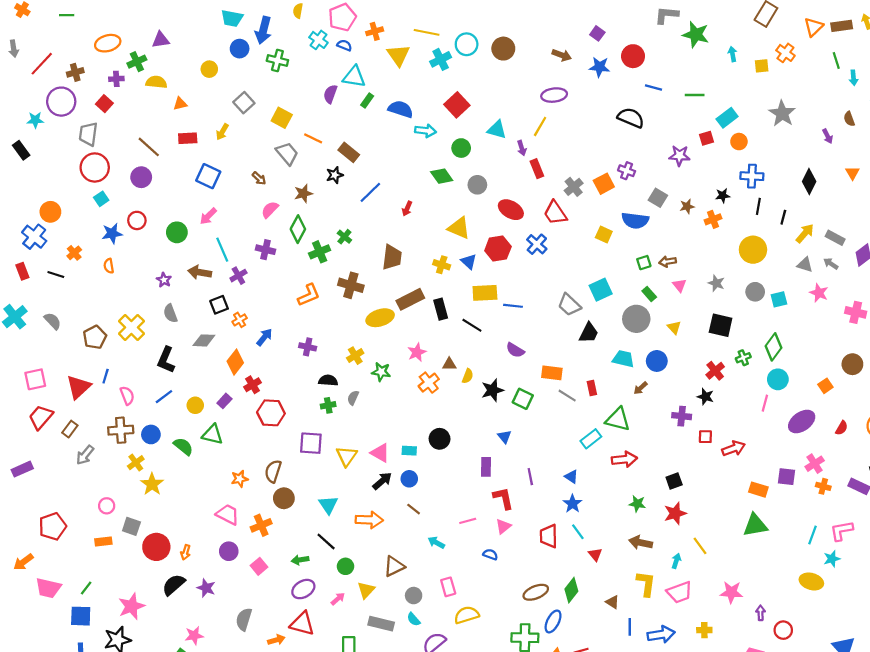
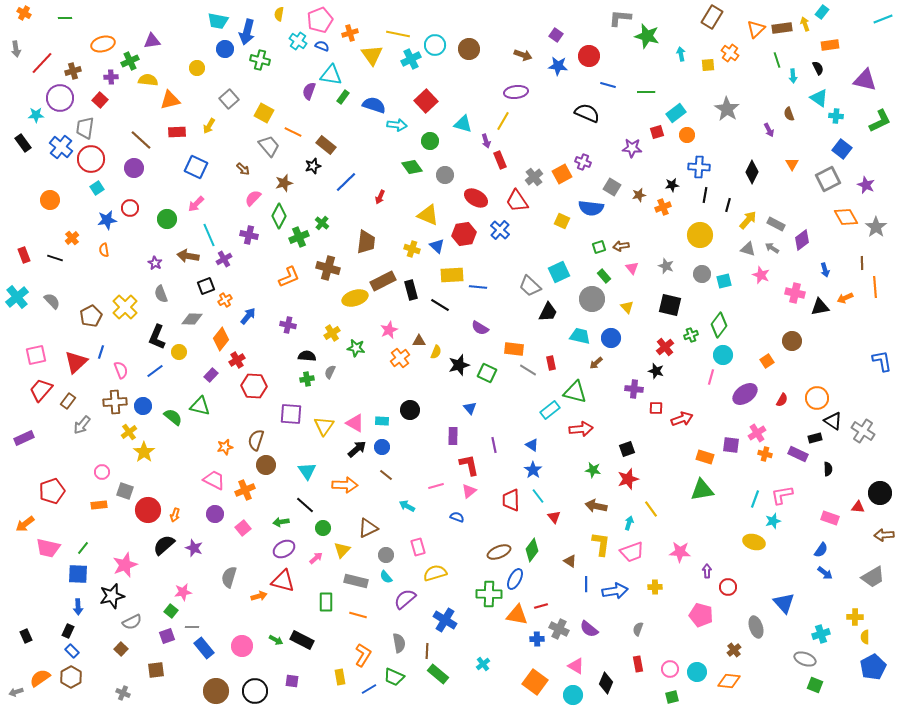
orange triangle: (180, 104) -> (170, 100), size x1.5
blue cross: (34, 237) -> (61, 147), moved
yellow circle: (195, 405) -> (179, 352), moved

